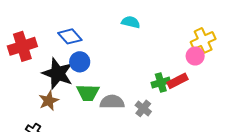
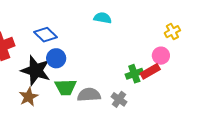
yellow cross: (203, 40) -> (172, 32), size x0.7
pink circle: (195, 56) -> (161, 56), moved

